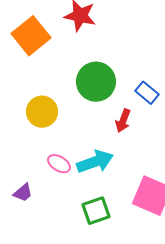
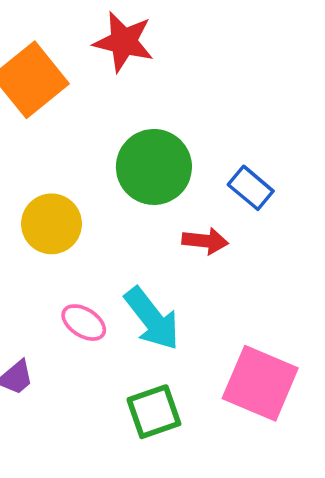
red arrow: (123, 121) -> (205, 241), turned -105
cyan arrow: (95, 162) -> (152, 319), turned 72

